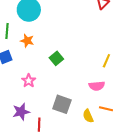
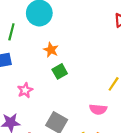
orange star: (27, 41) -> (51, 50), moved

